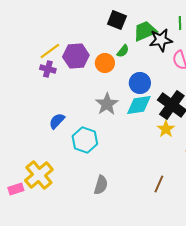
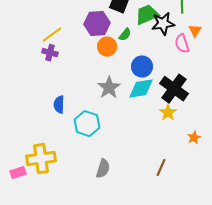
purple hexagon: (76, 56) -> (97, 24), moved
blue semicircle: (57, 121) -> (59, 105), turned -42
yellow cross: (39, 175) -> (41, 159), turned 32

